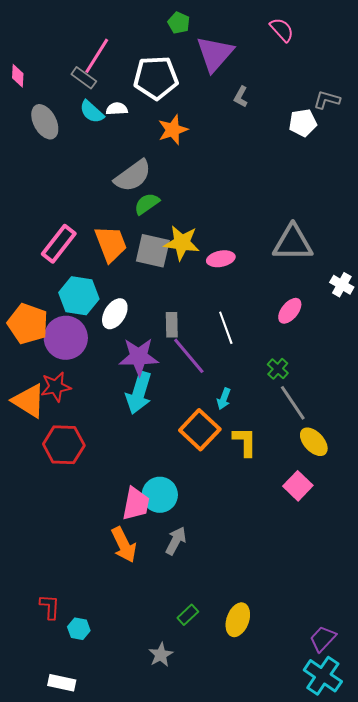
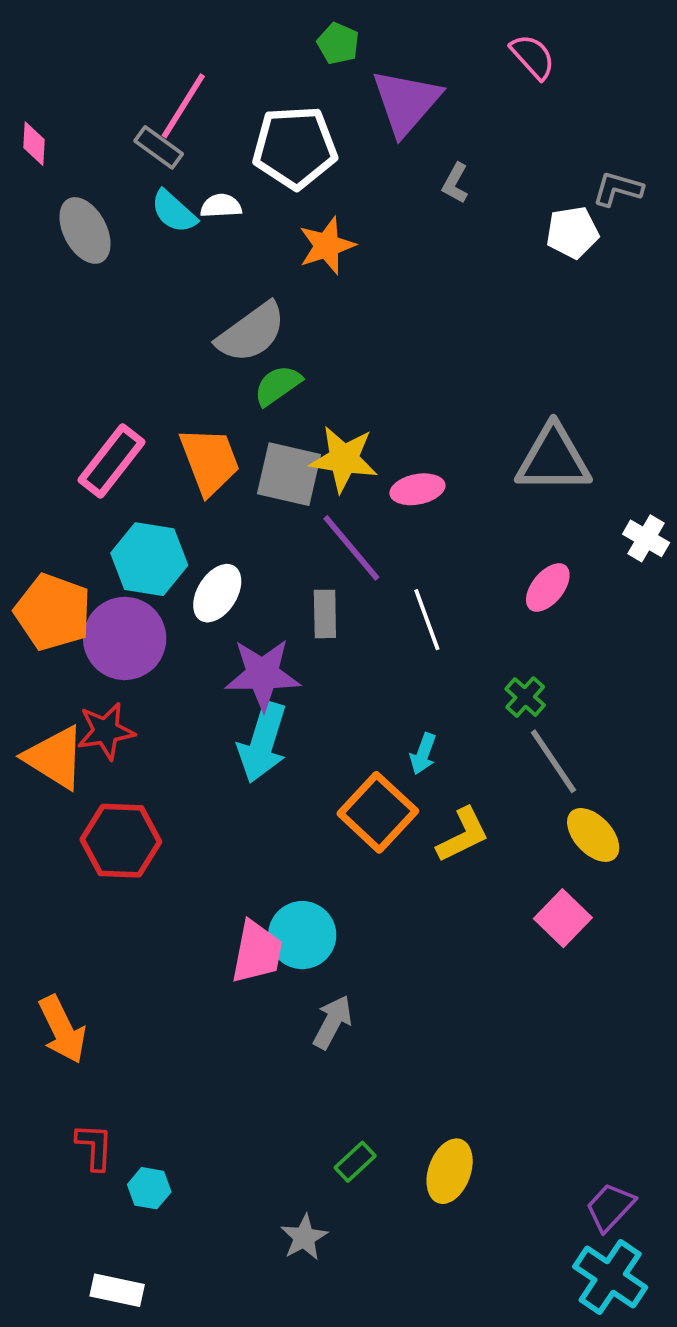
purple line: (189, 356) -> (351, 548), moved
yellow L-shape: (245, 442) -> (463, 835), turned 64
orange arrow: (124, 545) -> (62, 1030), moved

